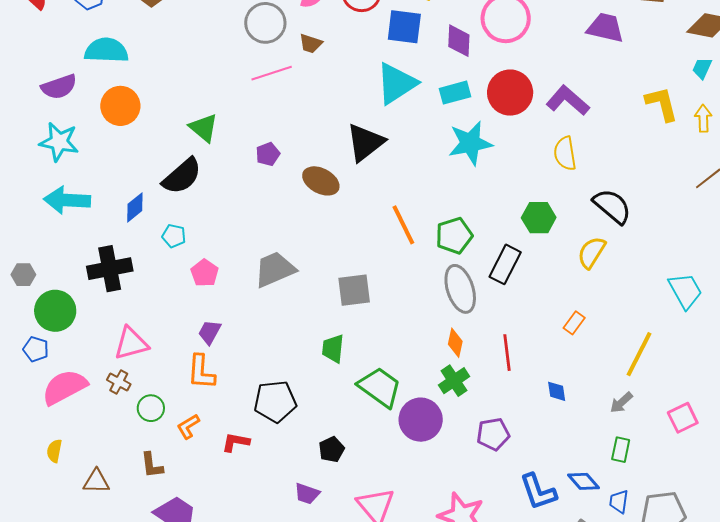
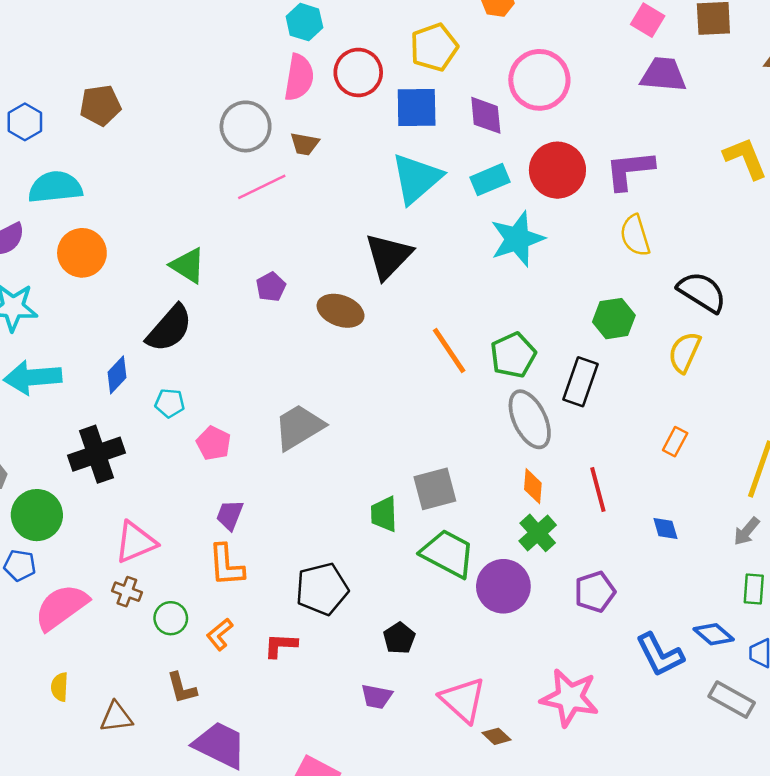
purple L-shape: (568, 101) -> (630, 170), turned -39
gray square: (354, 290) -> (435, 489), moved

